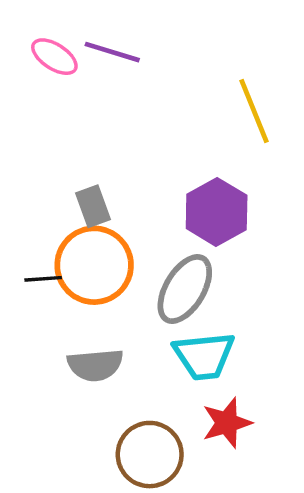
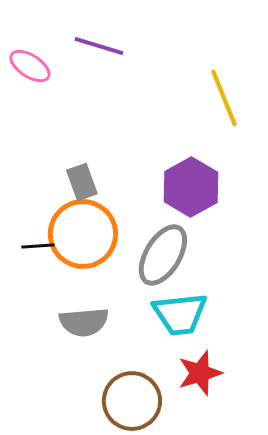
pink ellipse: (54, 57) -> (30, 66), moved

